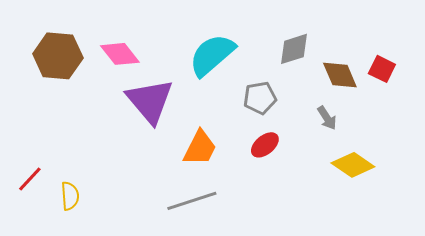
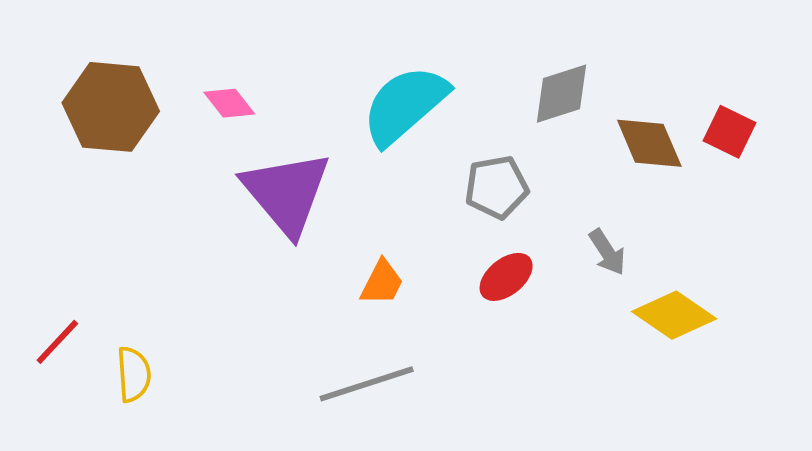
pink diamond: (120, 54) -> (229, 103), size x0.7
gray arrow: (327, 118) -> (607, 252), moved
orange trapezoid: (200, 148) -> (382, 283), size x0.7

